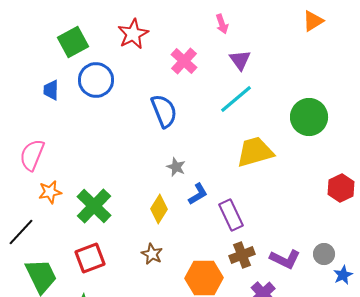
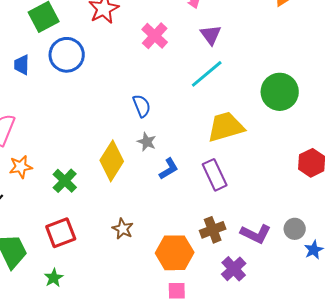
blue semicircle: (164, 111) -> (142, 106), moved, size x0.7
green cross: (94, 206) -> (65, 181), size x0.7
yellow diamond: (159, 209) -> (112, 161), moved, size x1.4
purple rectangle: (231, 215) -> (215, 175), moved

